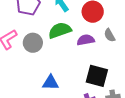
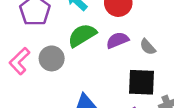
gray semicircle: (110, 35) -> (148, 47), moved

